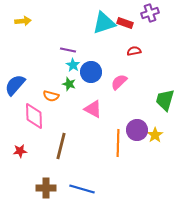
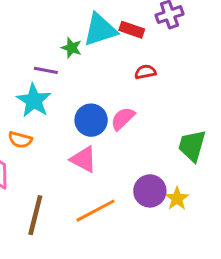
cyan star: (73, 65) -> (34, 101), moved, size x1.6
blue circle: (91, 72) -> (91, 120), moved
green star: (69, 84) -> (71, 48), moved
orange line: (118, 143) -> (96, 211), moved, turned 60

